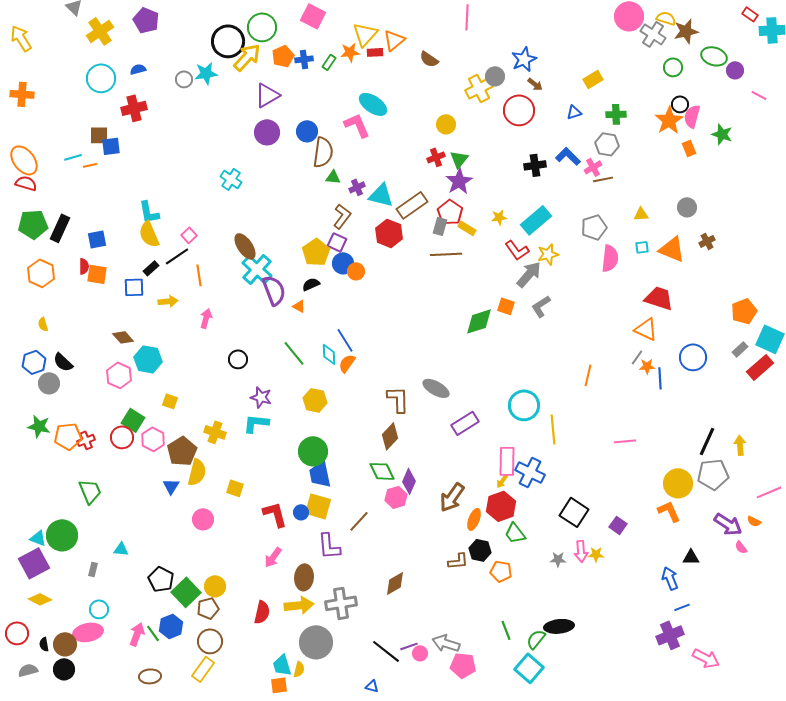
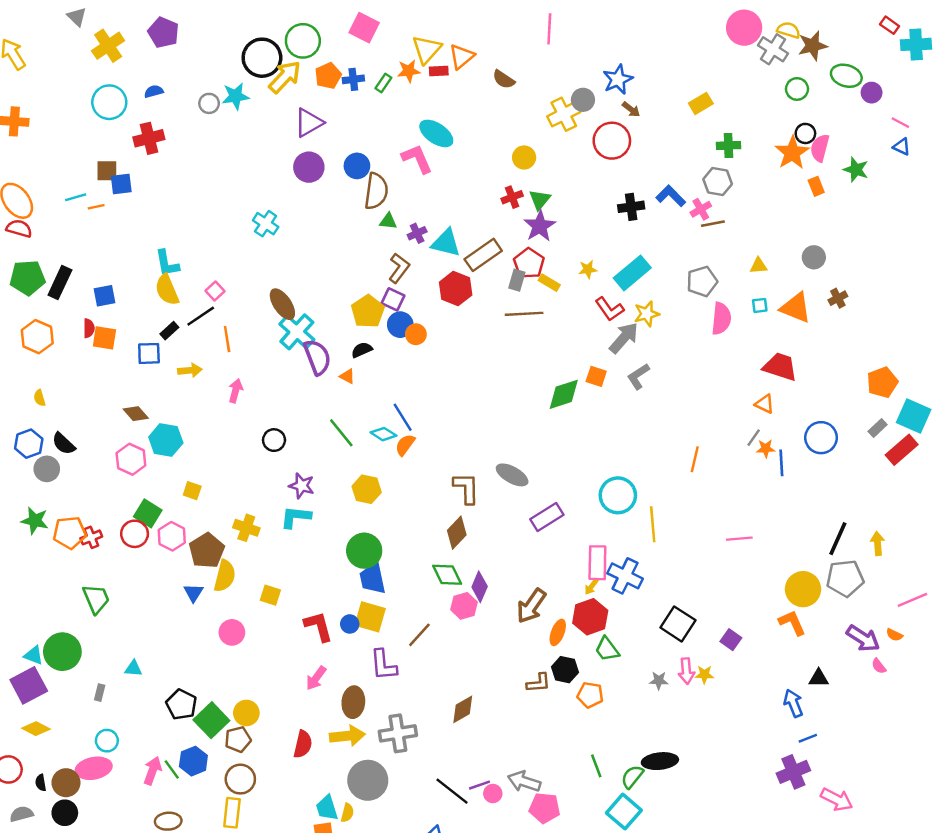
blue triangle: (574, 112) -> (902, 147), moved, turned 42
orange triangle: (646, 329) -> (765, 404), size x0.7
cyan diamond: (329, 354) -> (383, 434), turned -55
yellow rectangle: (203, 669) -> (232, 813), turned -30

